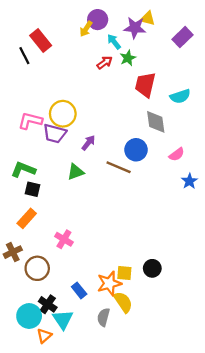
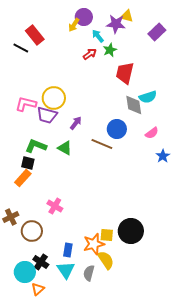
black line: (24, 56) -> (21, 48), turned -35
cyan semicircle: (180, 96) -> (148, 97), moved
green L-shape: (23, 170) -> (36, 146), moved
green triangle: (76, 172) -> (65, 148), turned 49
orange rectangle: (27, 218) -> (23, 178), moved
black circle: (152, 268) -> (131, 231), size x1.6
blue rectangle: (79, 290) -> (68, 250), turned 48
cyan triangle: (63, 319) -> (66, 270), moved

